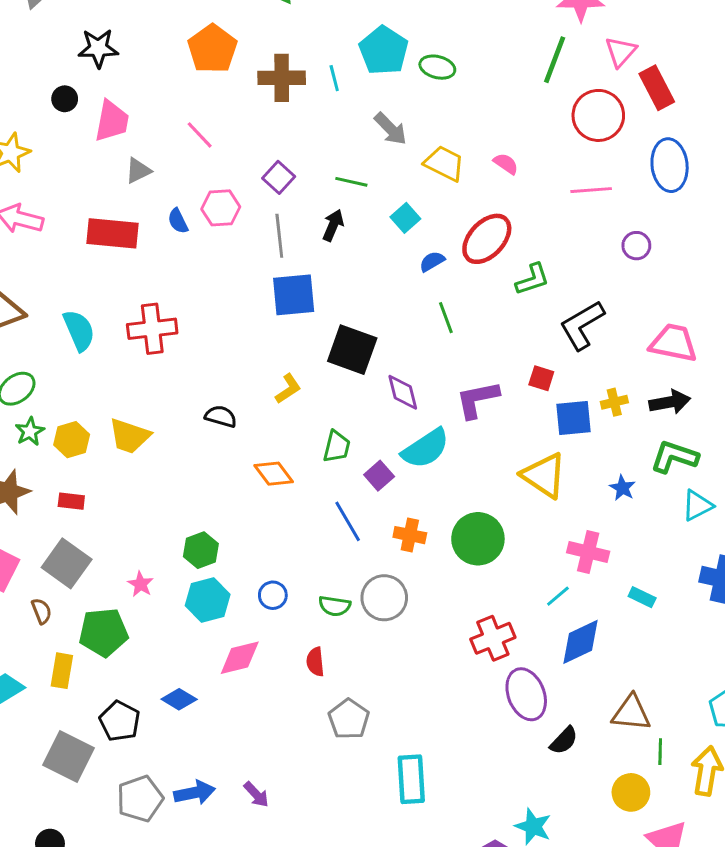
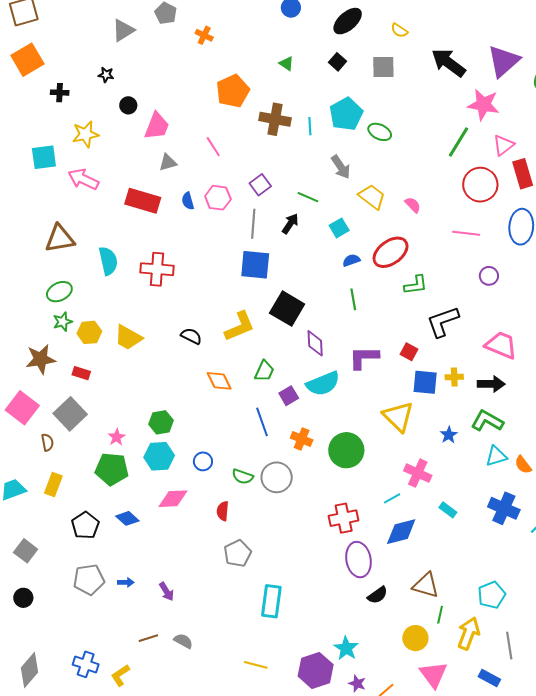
black star: (98, 48) -> (106, 75), moved, size x0.6
yellow L-shape: (288, 389) -> (240, 326), size x1.6
green pentagon: (103, 632) -> (112, 469), moved
gray square: (69, 757) -> (26, 551), moved, size x0.7
blue arrow: (195, 793) -> (126, 582), size x0.6

